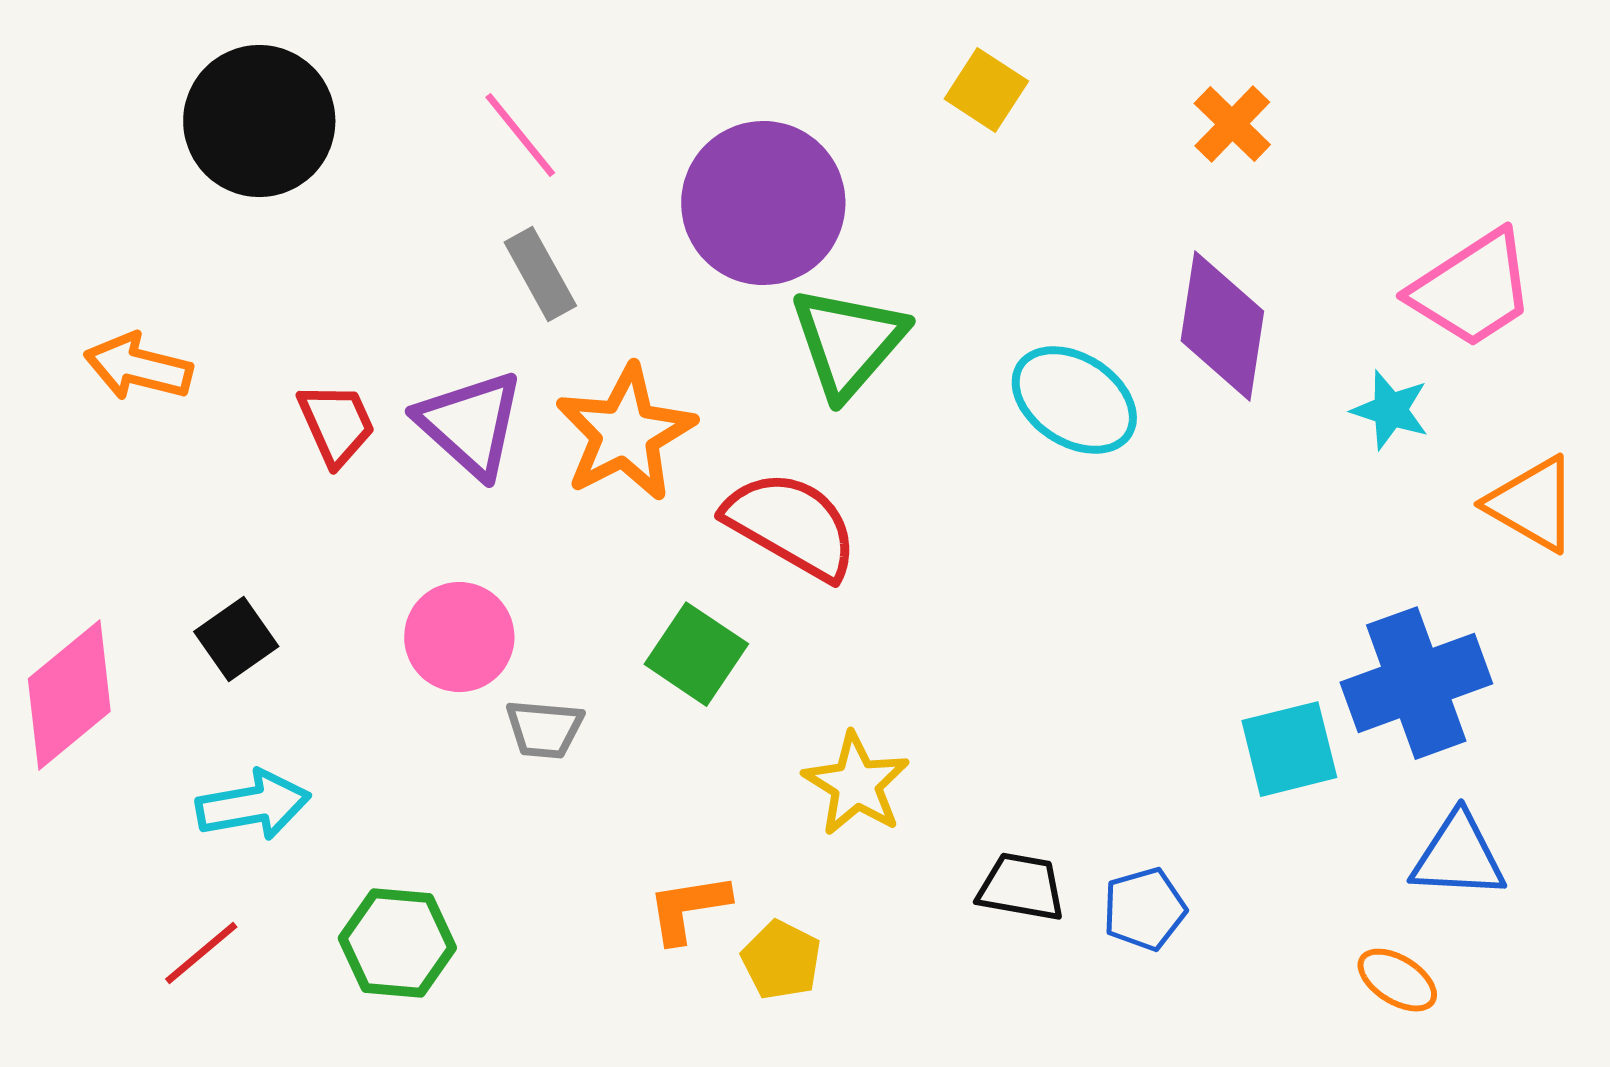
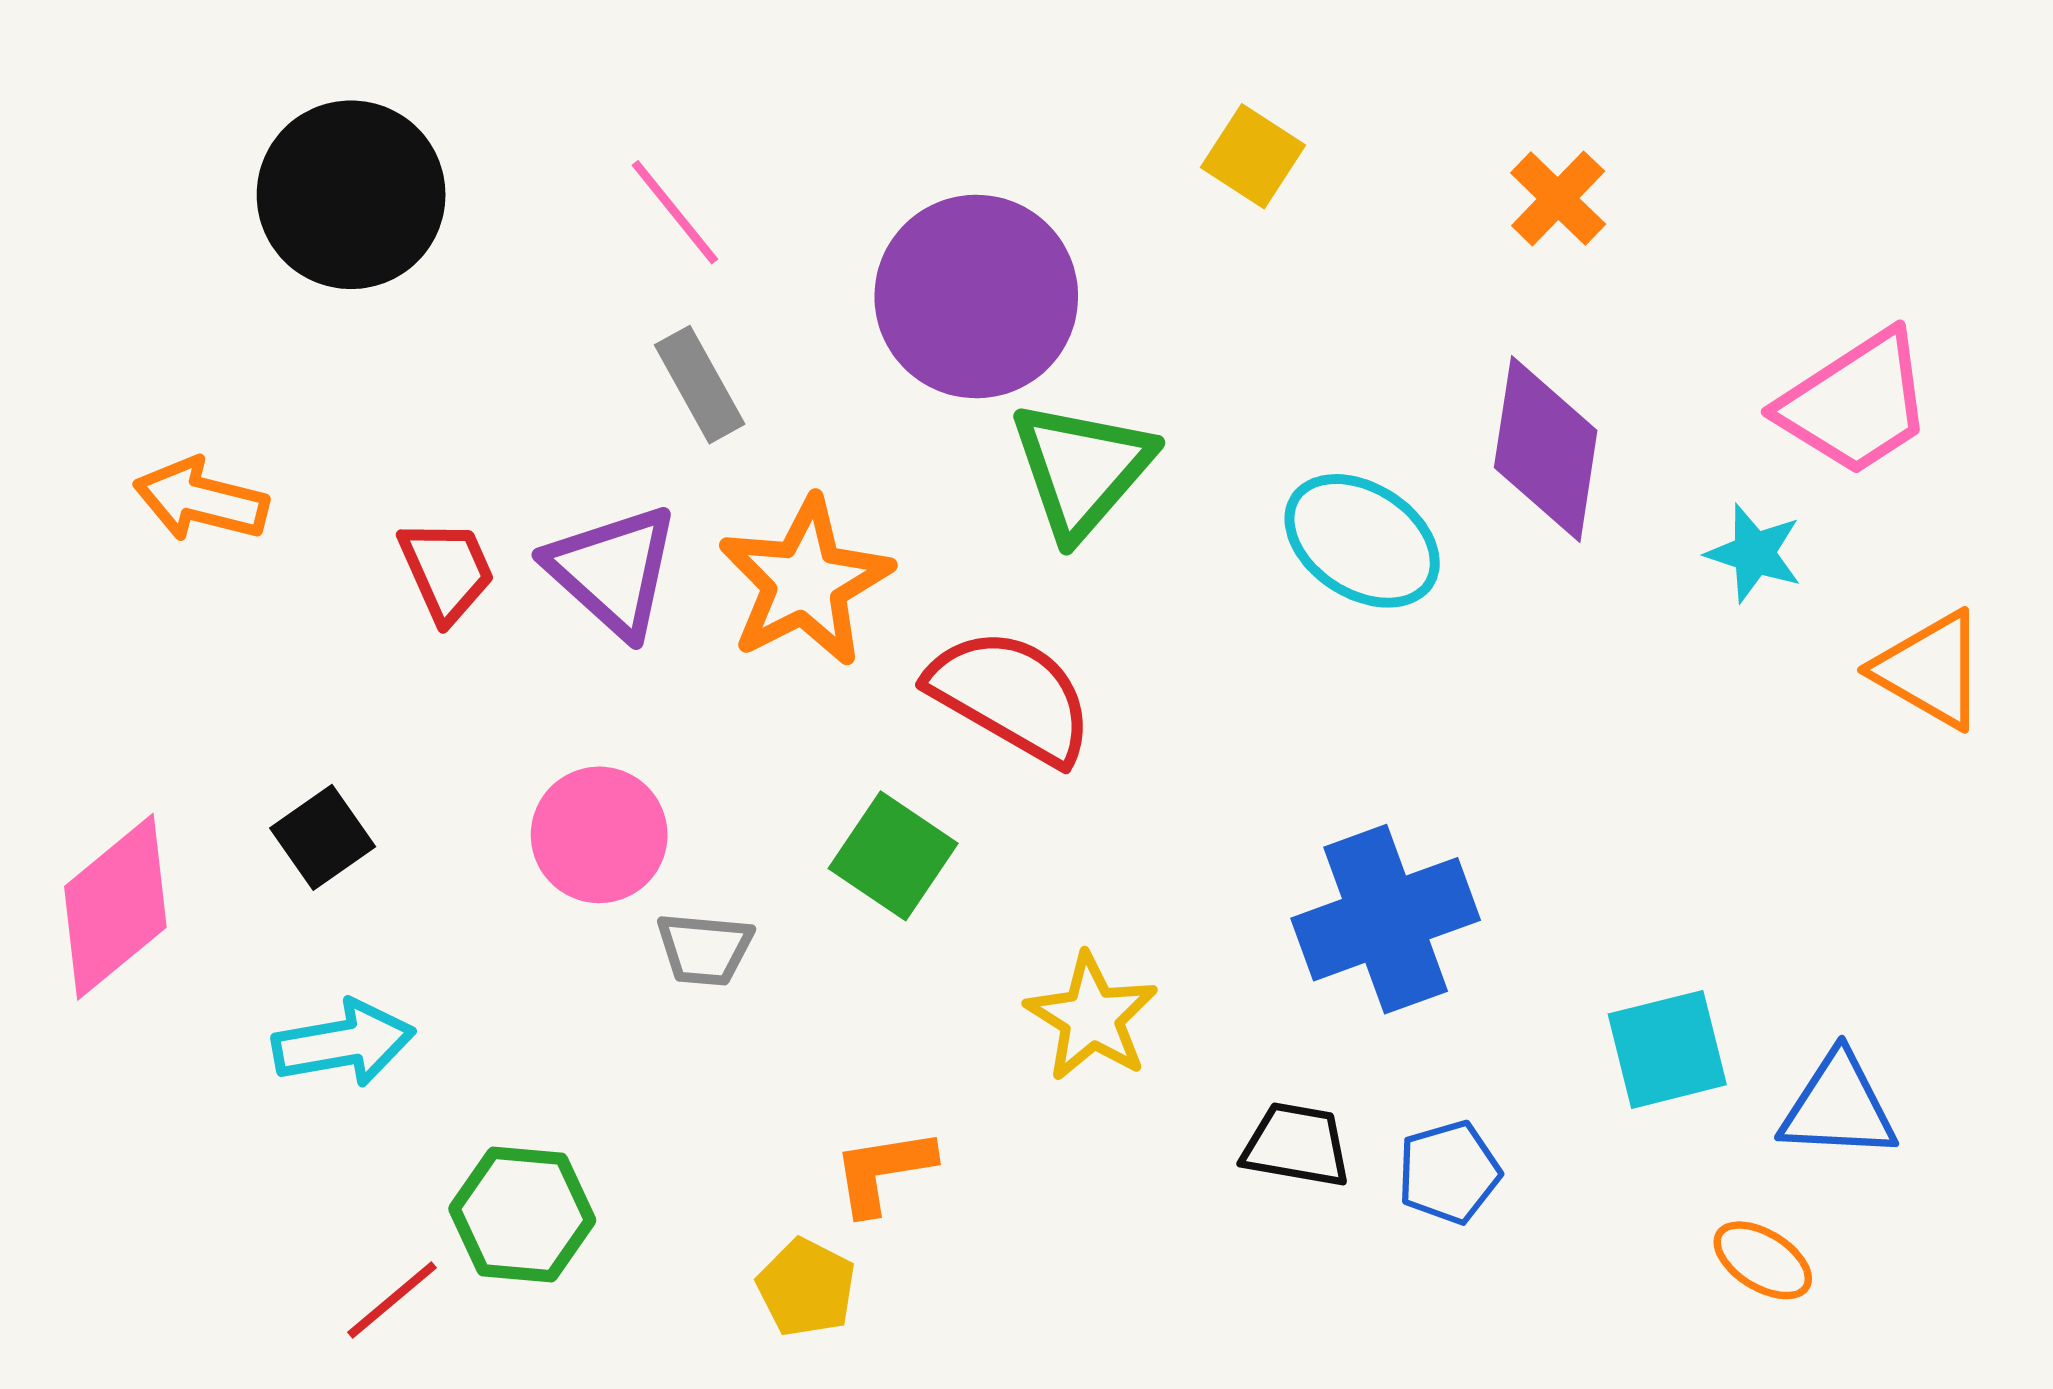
blue cross: (1416, 683) -> (1386, 919), moved
cyan square: (1289, 749) -> (1667, 1049), moved
red line: (201, 953) -> (392, 1300), moved
yellow pentagon: (781, 960) -> (806, 1288), moved

